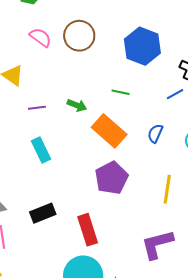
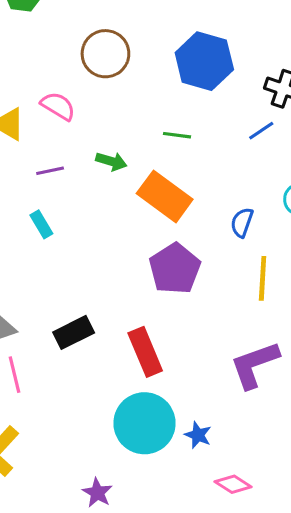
pink semicircle: (40, 37) -> (58, 106), moved
blue semicircle: (155, 133) -> (242, 222), moved
cyan rectangle: (41, 150) -> (41, 224), moved, size x0.7

